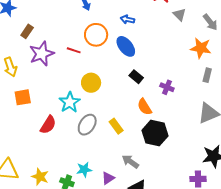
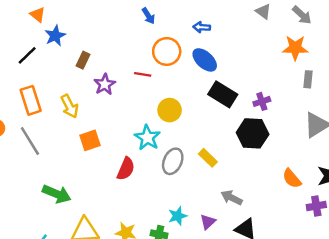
purple star: (42, 54) -> (105, 84), size x0.7
black rectangle: (136, 77) -> (223, 94), size x1.6
purple cross: (167, 87) -> (262, 101), turned -32
orange semicircle: (145, 107) -> (292, 179), moved
black hexagon: (155, 133) -> (253, 133), moved

